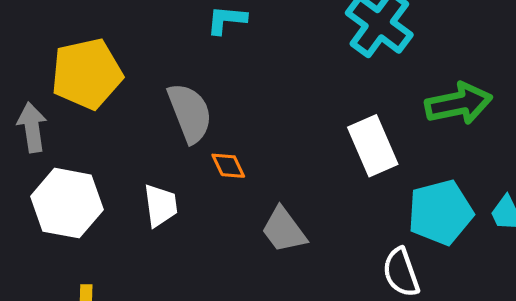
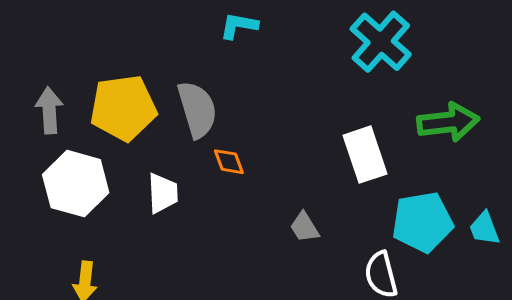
yellow pentagon: (87, 74) -> (123, 108), moved
gray trapezoid: (284, 230) -> (304, 227), moved, size x0.7

